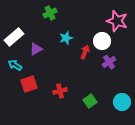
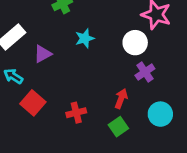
red arrow: (85, 52) -> (121, 99), moved
red square: (29, 84) -> (33, 103), turned -30
cyan circle: (122, 102) -> (160, 114), moved

